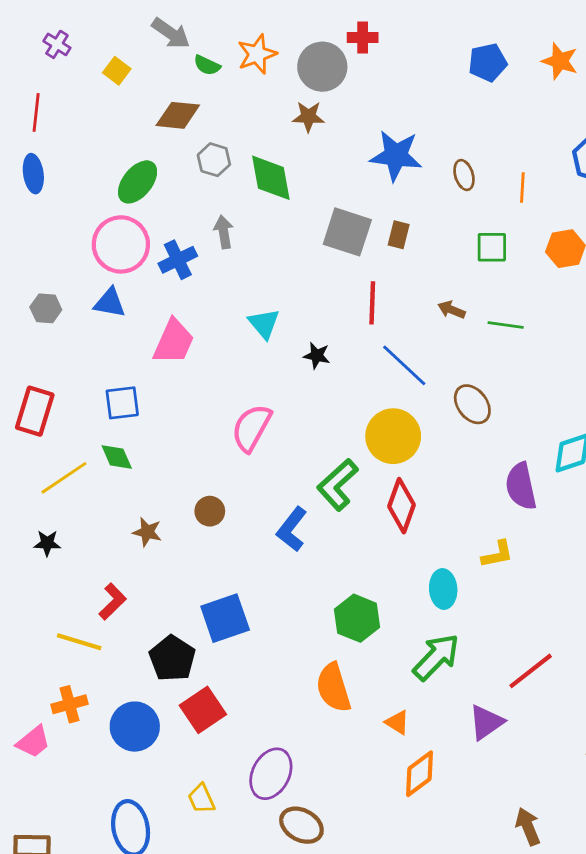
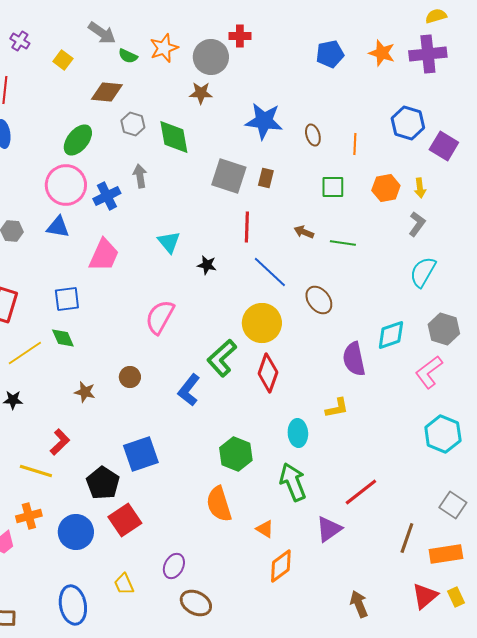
green arrow: (436, 657) -> (293, 482), turned -66
purple ellipse: (271, 774) -> (174, 566), size x0.7

